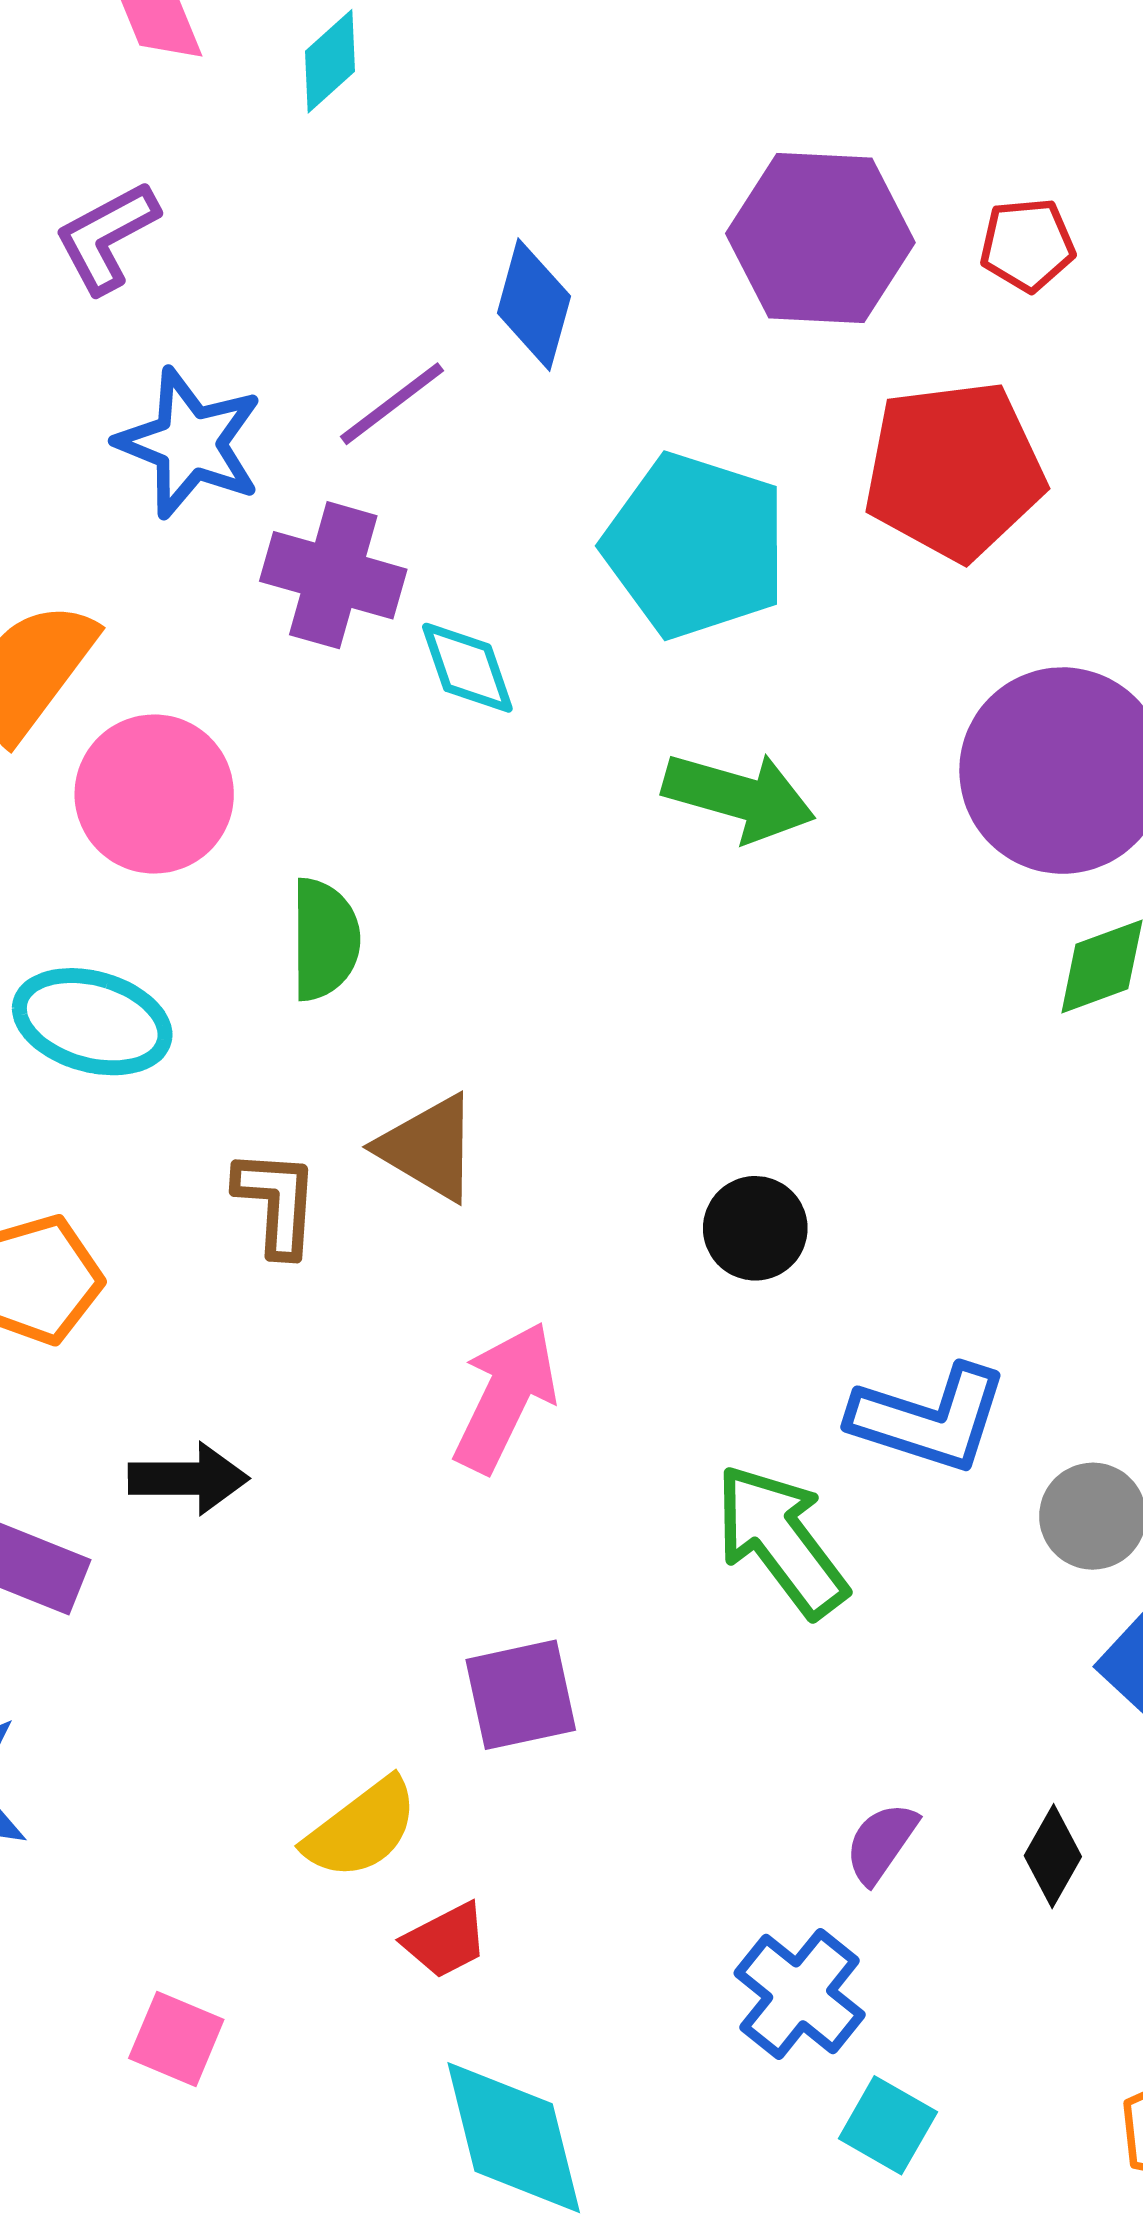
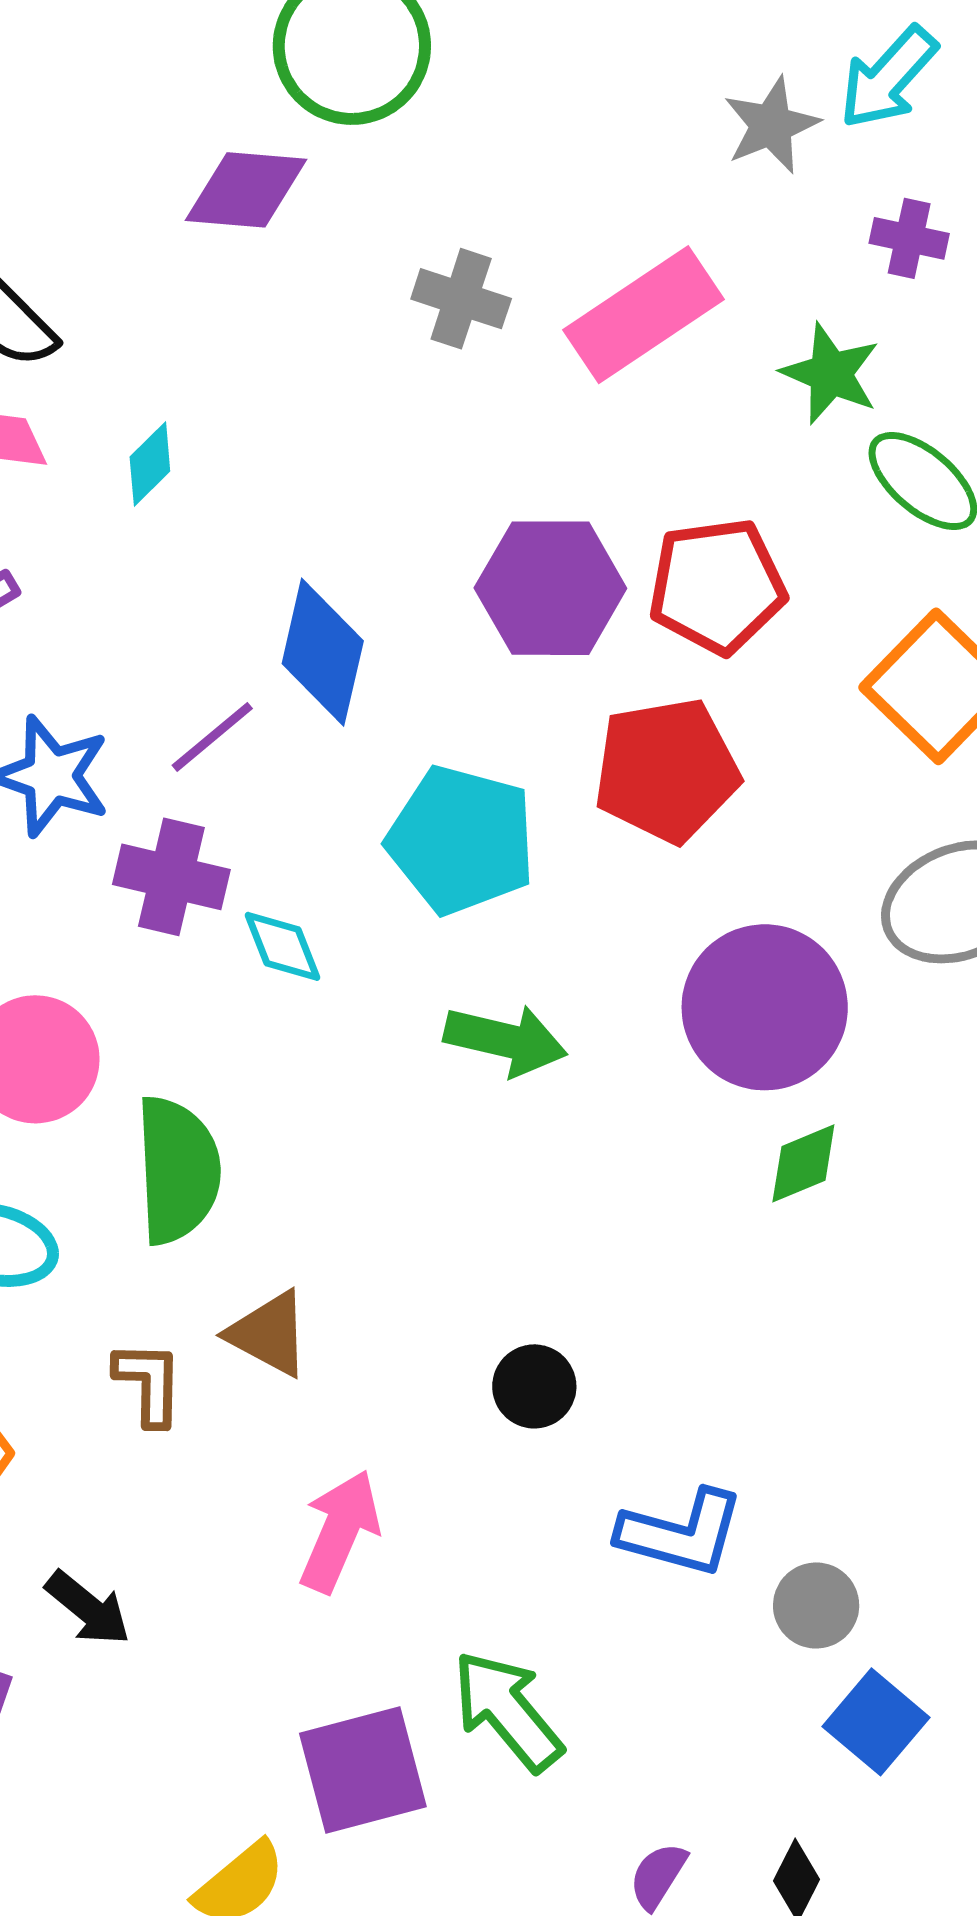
red pentagon: (1027, 245) -> (717, 586), size x1.8
blue diamond: (534, 305) -> (323, 652), size x1.4
green semicircle: (325, 939) -> (178, 1170), size x1.5
black arrow: (189, 1479) -> (88, 1608), turned 42
green arrow: (781, 1540) -> (507, 1711), moved
purple square: (521, 1695) -> (363, 1770), size x1.4

